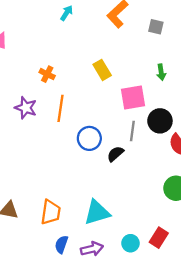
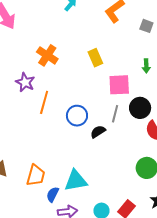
orange cross: (47, 74) -> (47, 55), size x1.5
orange line: (60, 108) -> (44, 102), moved
blue semicircle: (61, 244) -> (53, 194), moved

